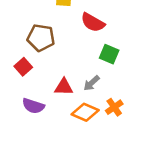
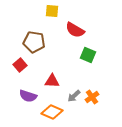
gray arrow: (91, 83) -> (74, 96), moved
orange diamond: (85, 112) -> (52, 112), moved

